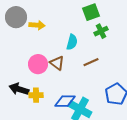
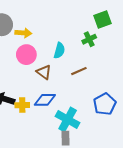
green square: (91, 12) -> (103, 20), moved
pink circle: (38, 64) -> (26, 55), moved
blue diamond: (65, 101) -> (45, 100), moved

